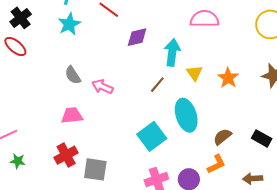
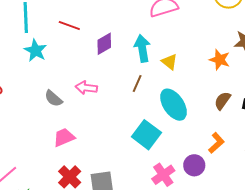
orange star: (228, 78) -> (220, 60), moved
pink arrow: (102, 87) -> (86, 88), moved
brown semicircle: (222, 137) -> (222, 101), moved

